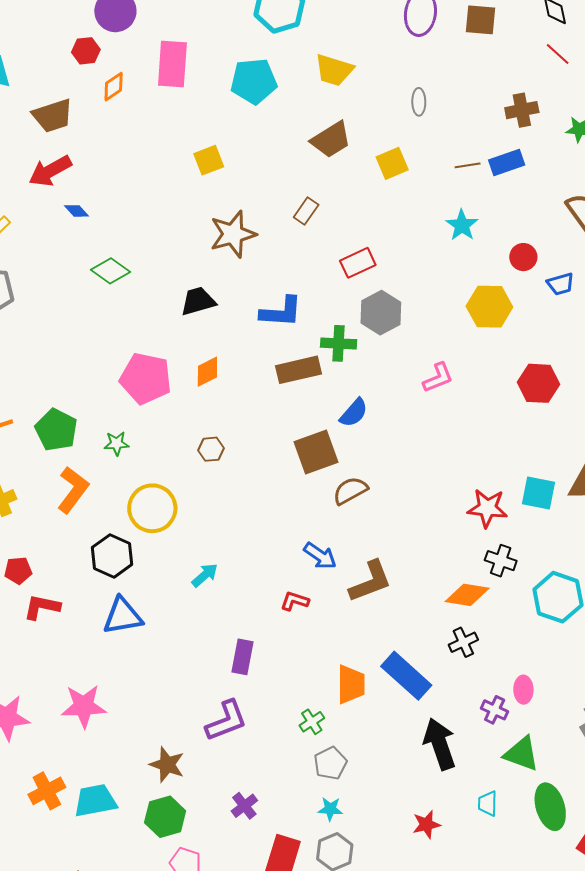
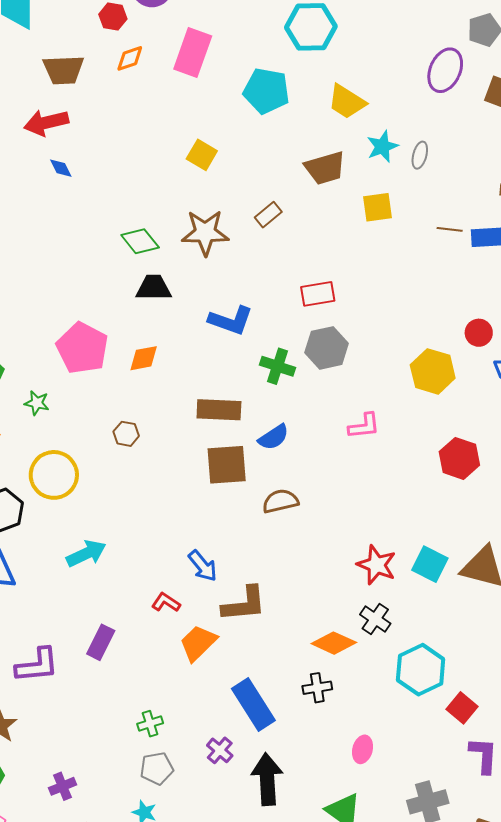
yellow square: (209, 160) -> (202, 155), turned 36
brown rectangle: (306, 211) -> (268, 215), moved
cyan star: (462, 225) -> (382, 146), moved
green diamond: (110, 271) -> (140, 241), moved
brown rectangle: (298, 370) -> (219, 410), moved
brown semicircle: (350, 491) -> (280, 501), moved
cyan arrow: (205, 575) -> (86, 553), size x1.4
orange trapezoid: (351, 684) -> (198, 643), moved, turned -150
purple cross: (495, 710) -> (220, 750), moved
purple L-shape: (226, 721) -> (37, 665), moved

